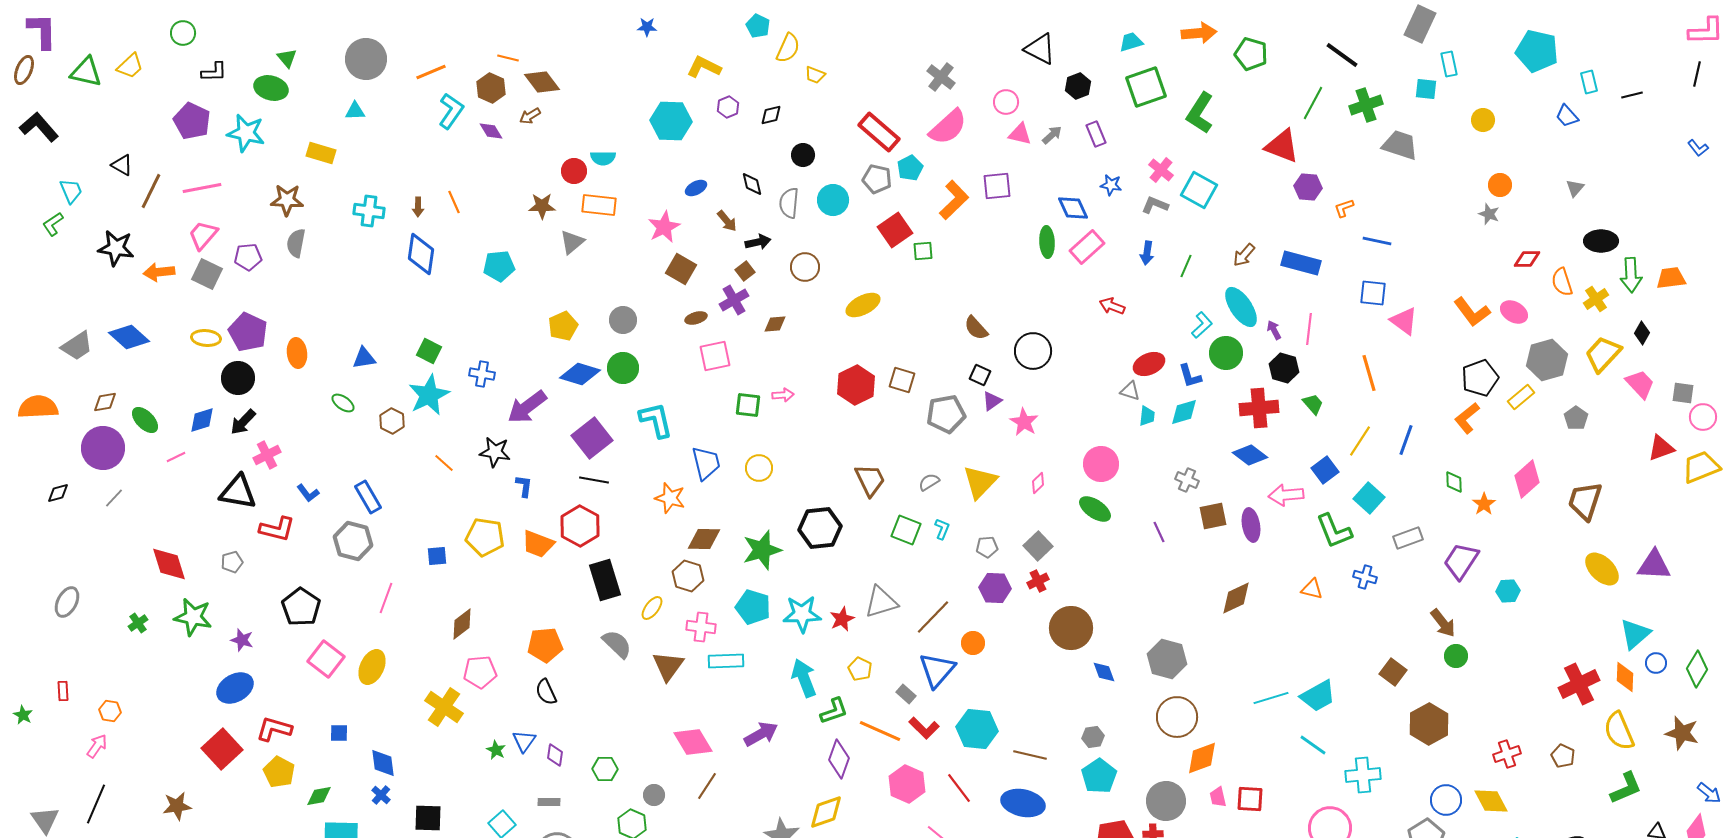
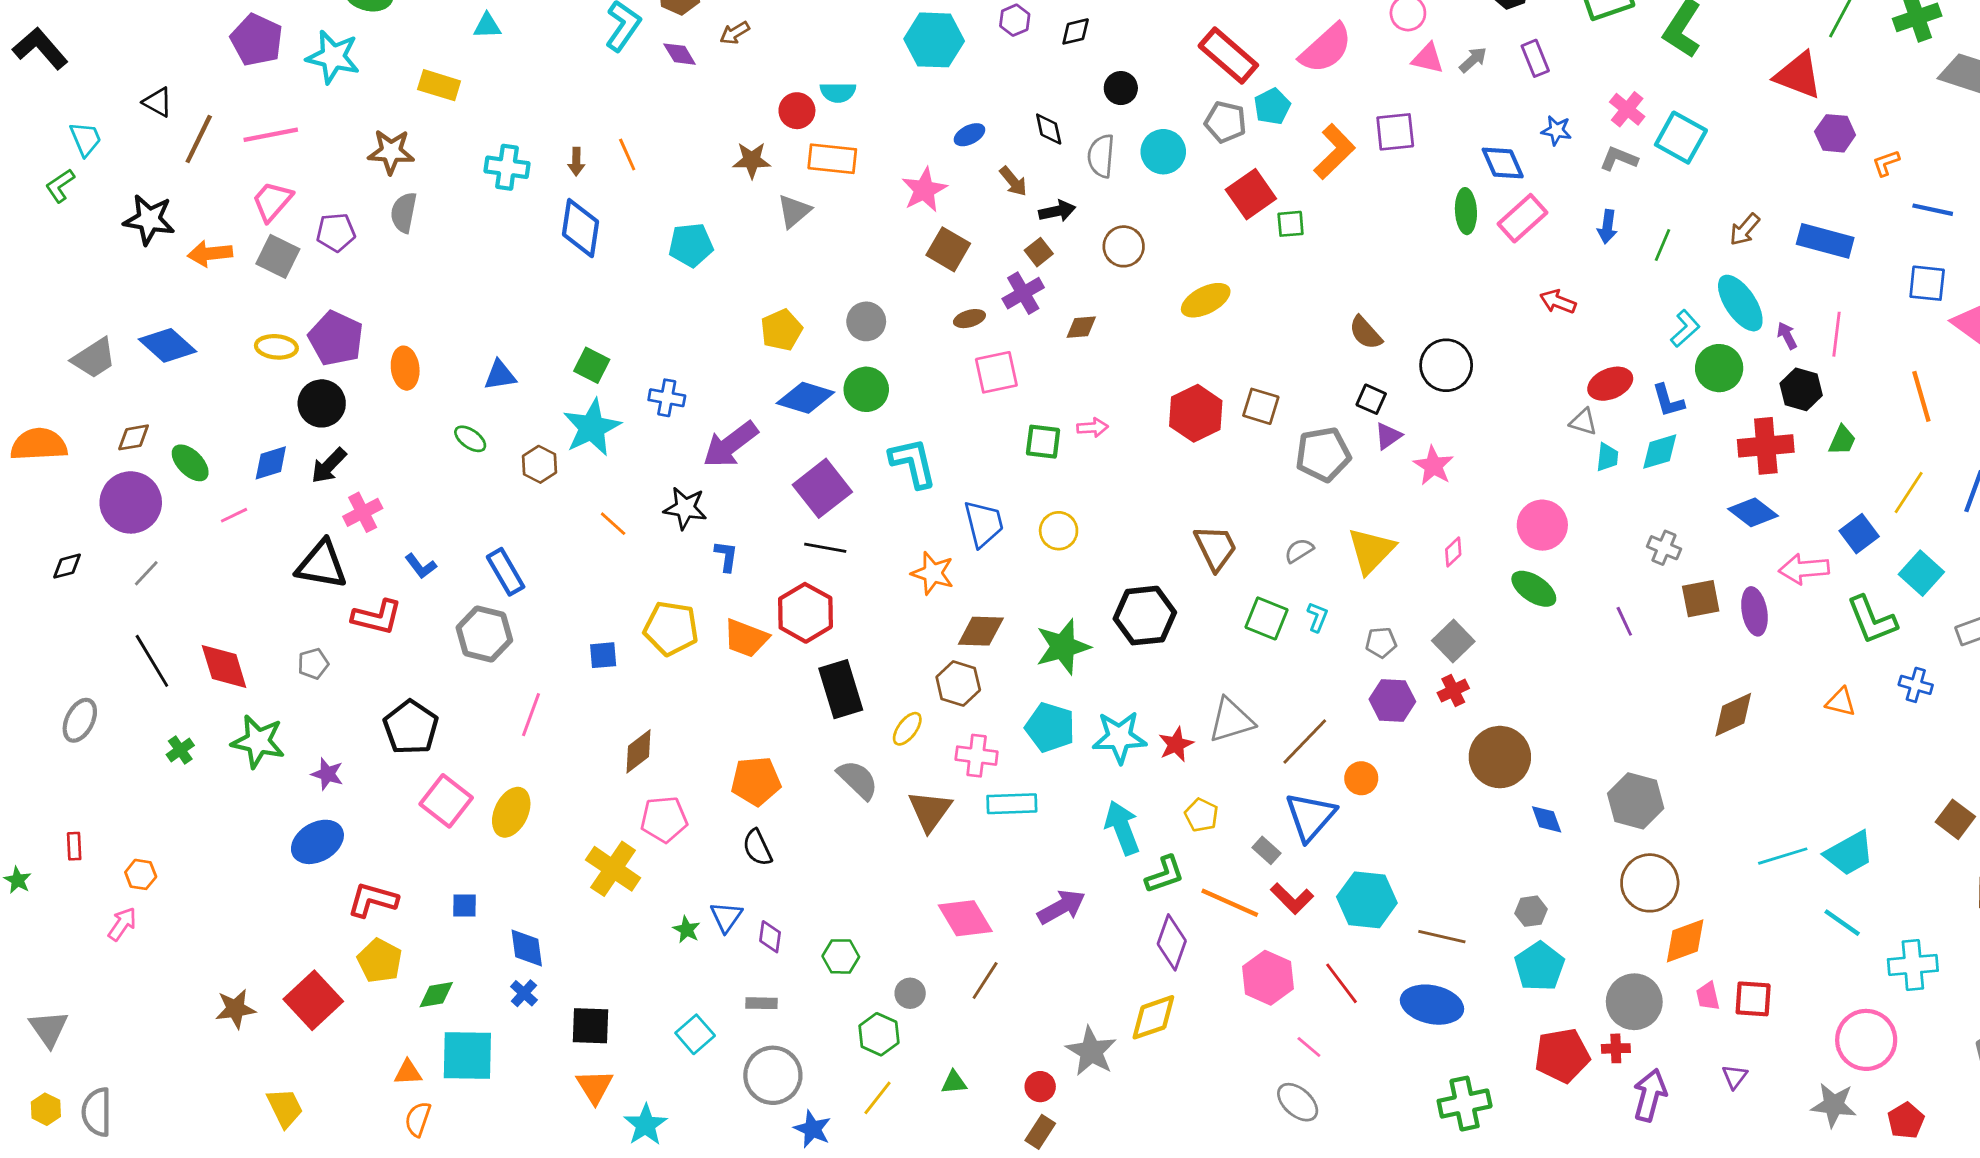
green trapezoid: (1313, 404) -> (1842, 440), turned 65
red square: (222, 749) -> (313, 1000), moved
black line: (96, 804) -> (152, 661), moved, turned -54

